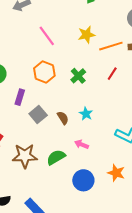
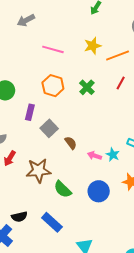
pink line: (47, 36) -> (53, 49), turned -35
cyan star: (86, 114) -> (113, 155), moved
brown semicircle: (63, 118) -> (71, 143), moved
green semicircle: (56, 157) -> (63, 189), moved, turned -102

